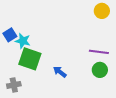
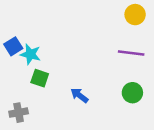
purple line: (99, 52) -> (131, 53), moved
green square: (30, 59) -> (40, 78), size x0.6

